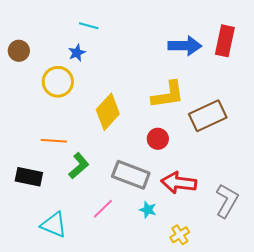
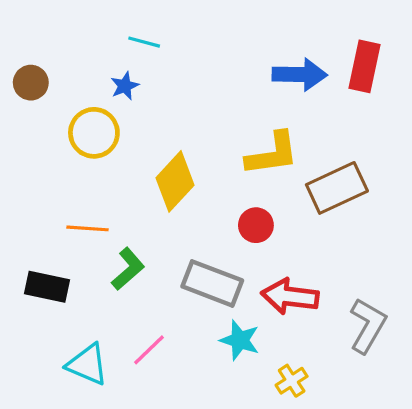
pink line: (103, 209) -> (149, 350), moved
cyan star: (148, 210) -> (240, 340), size x1.4

